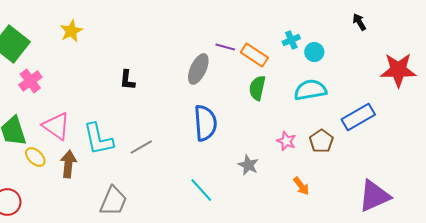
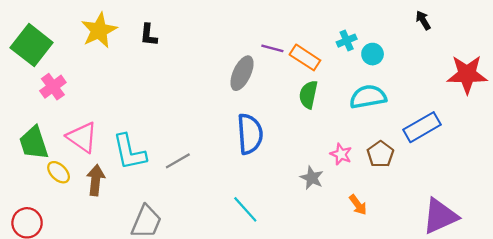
yellow star: (71, 31) -> (99, 30), size x1.4
black L-shape: (127, 80) -> (149, 35), moved
gray star: (248, 165) -> (312, 178), moved

